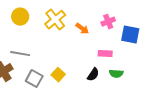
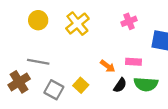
pink cross: (108, 22) -> (129, 21), moved
orange arrow: (82, 29) -> (108, 66), moved
green semicircle: (116, 74) -> (146, 84), size x1.5

